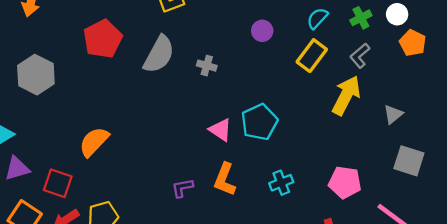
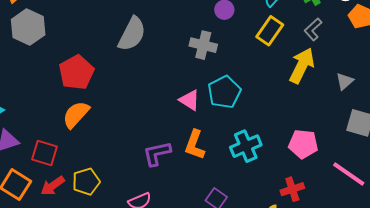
red pentagon: (103, 39) -> (76, 72), moved
gray cross: (207, 66) -> (203, 45), moved, size x1.5
gray hexagon: (36, 75) -> (28, 27), moved
cyan cross: (281, 183) -> (246, 146), size x1.4
purple L-shape: (182, 188) -> (157, 154), size x1.4

